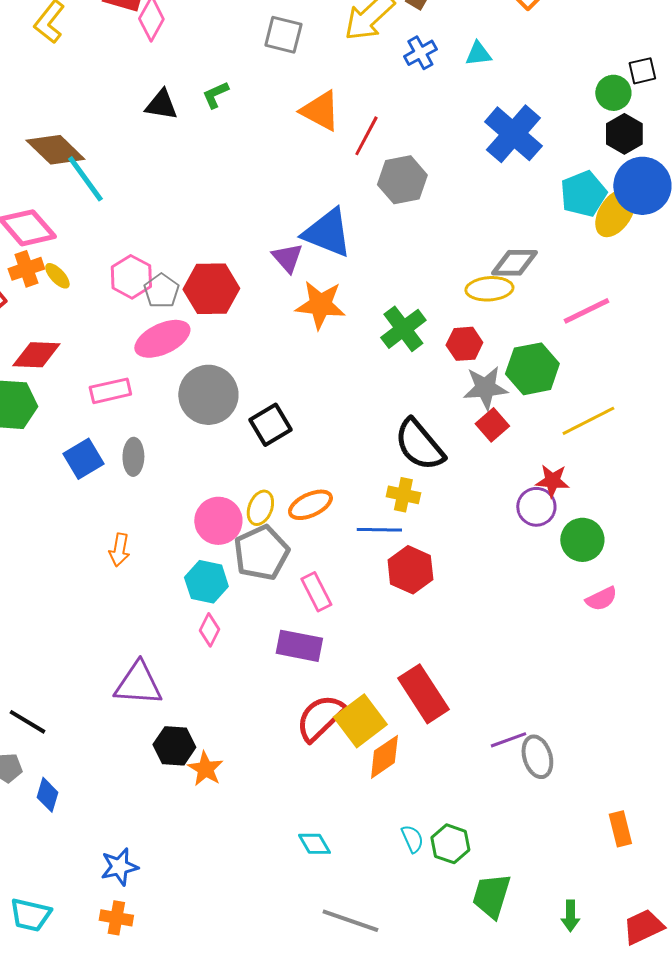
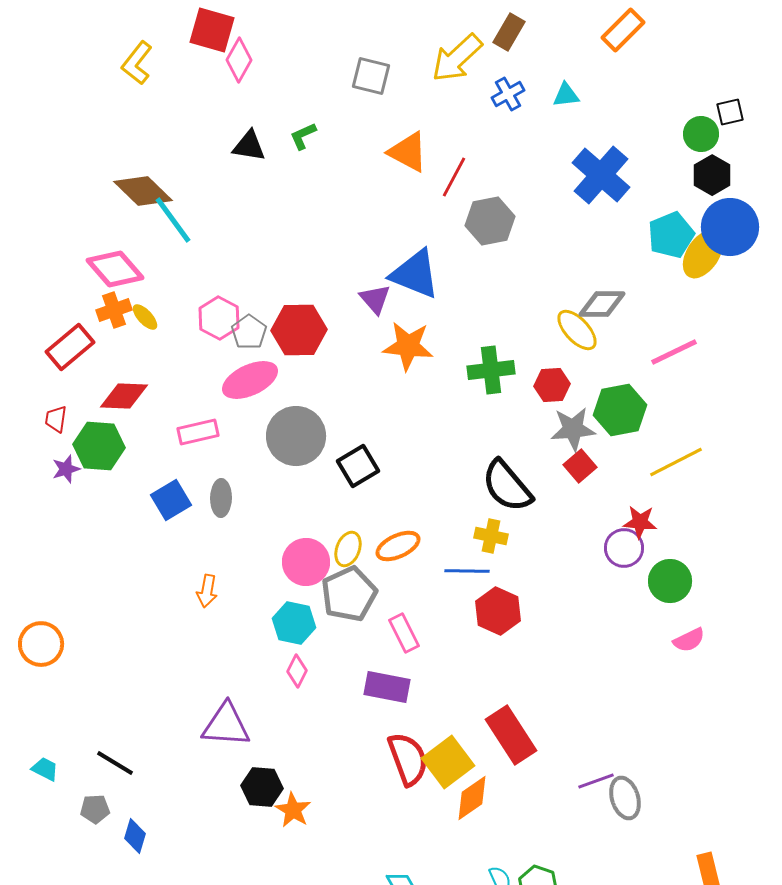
yellow ellipse: (489, 289) -> (577, 330), turned 51
green cross: (403, 329) -> (491, 370), turned 30
red semicircle: (320, 718) -> (408, 759), turned 114

